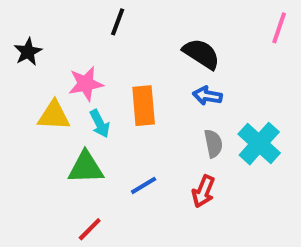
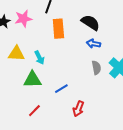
pink star: (86, 84) -> (23, 19), moved
orange rectangle: (144, 106) -> (58, 29), moved
red arrow: (203, 191) -> (78, 109), moved

